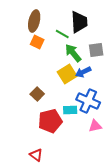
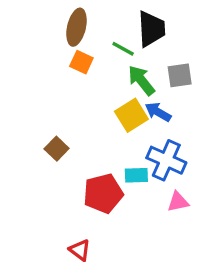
blue arrow: (83, 72) -> (158, 112), turned 56
brown square: (37, 94) -> (57, 149), moved

